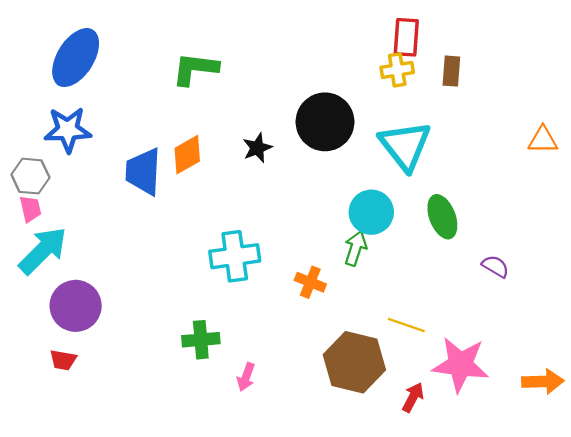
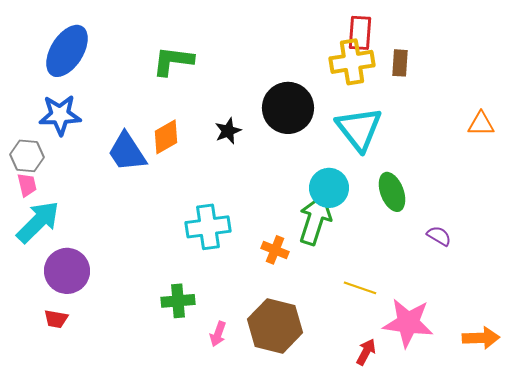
yellow cross: (397, 70) -> (352, 62), size x1.5
blue trapezoid: (143, 172) -> (127, 152), turned -36
green arrow: (355, 248) -> (315, 220), size x1.6
brown hexagon: (354, 362) -> (275, 326), moved

